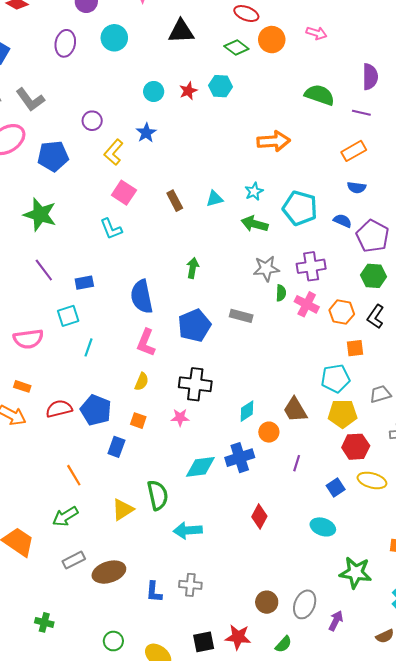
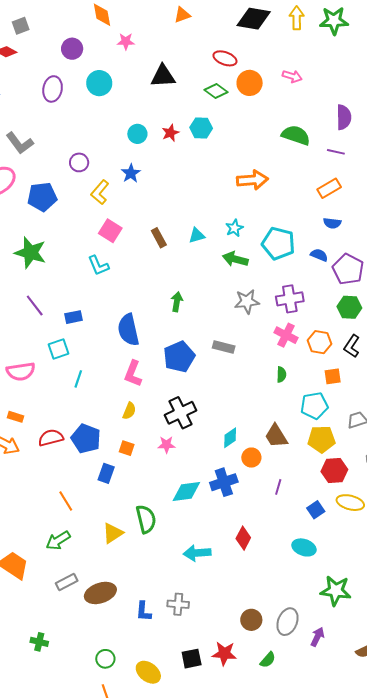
green semicircle: (281, 293) -> (281, 375), moved
black cross: (195, 384) -> (181, 413), turned -32
cyan arrow: (188, 530) -> (197, 553), moved

